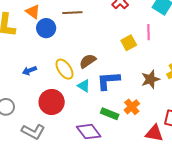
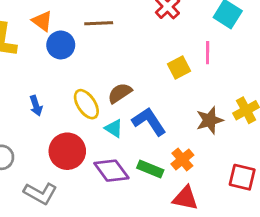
blue arrow: (29, 71) -> (36, 106), turned -88
blue L-shape: (108, 81) -> (149, 121), turned 60
purple diamond: (89, 132) -> (111, 171), moved
red triangle: (154, 133) -> (185, 198), moved

